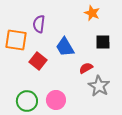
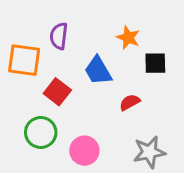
orange star: (92, 13) -> (128, 38), moved
gray star: (99, 86) -> (149, 152), moved, turned 30
green circle: (27, 101) -> (41, 132), moved

